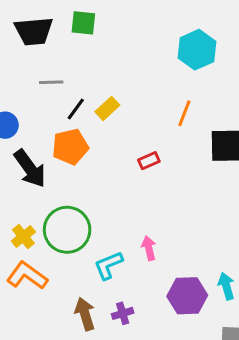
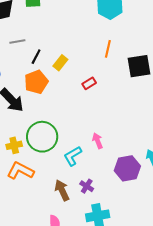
yellow rectangle: (107, 108) -> (60, 63), moved
yellow cross: (23, 236) -> (14, 145), turned 35
purple cross: (123, 313) -> (87, 186), turned -32

